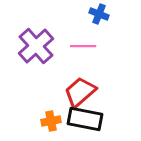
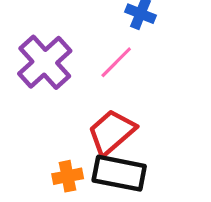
pink line: (83, 46) -> (116, 62), turned -45

